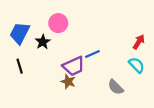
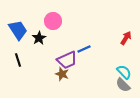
blue trapezoid: (20, 33) -> (18, 30), turned 120
cyan semicircle: (137, 65) -> (124, 72), moved
gray semicircle: (116, 87) -> (123, 85), moved

